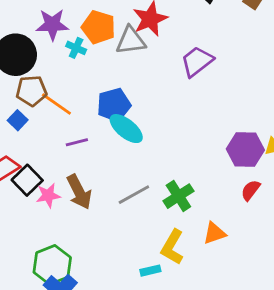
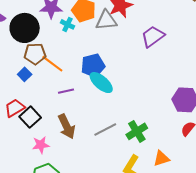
pink star: (48, 195) -> (41, 145), moved

